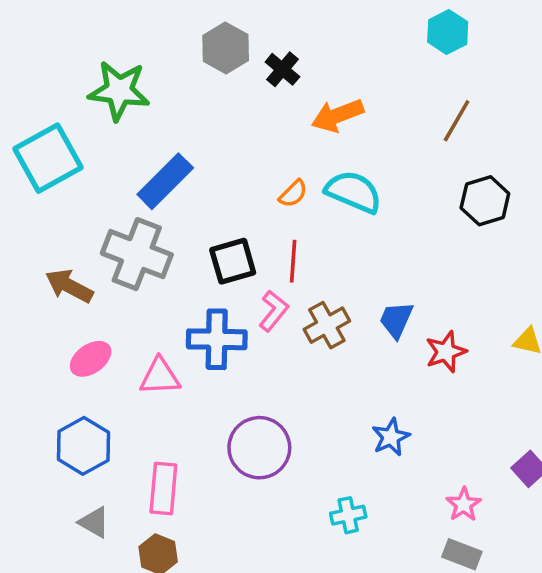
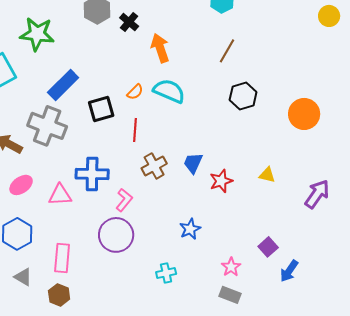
orange arrow: (338, 115) -> (160, 48), turned 92
black square: (233, 261) -> (101, 109), moved
pink L-shape: (274, 311) -> (124, 200), moved

